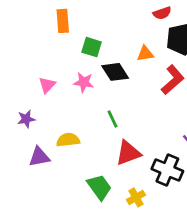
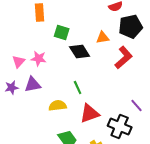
pink star: (84, 82) -> (39, 59), moved
pink triangle: (47, 85) -> (19, 62), moved
yellow semicircle: (68, 140) -> (58, 106), moved
purple triangle: (39, 157) -> (33, 85), moved

